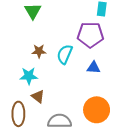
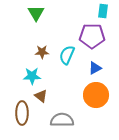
blue triangle: (93, 68) -> (95, 68), turned -32
orange circle: (97, 110) -> (96, 95), moved

